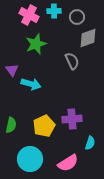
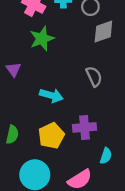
gray semicircle: (72, 61) -> (94, 76), moved
cyan arrow: (31, 84) -> (51, 95), moved

